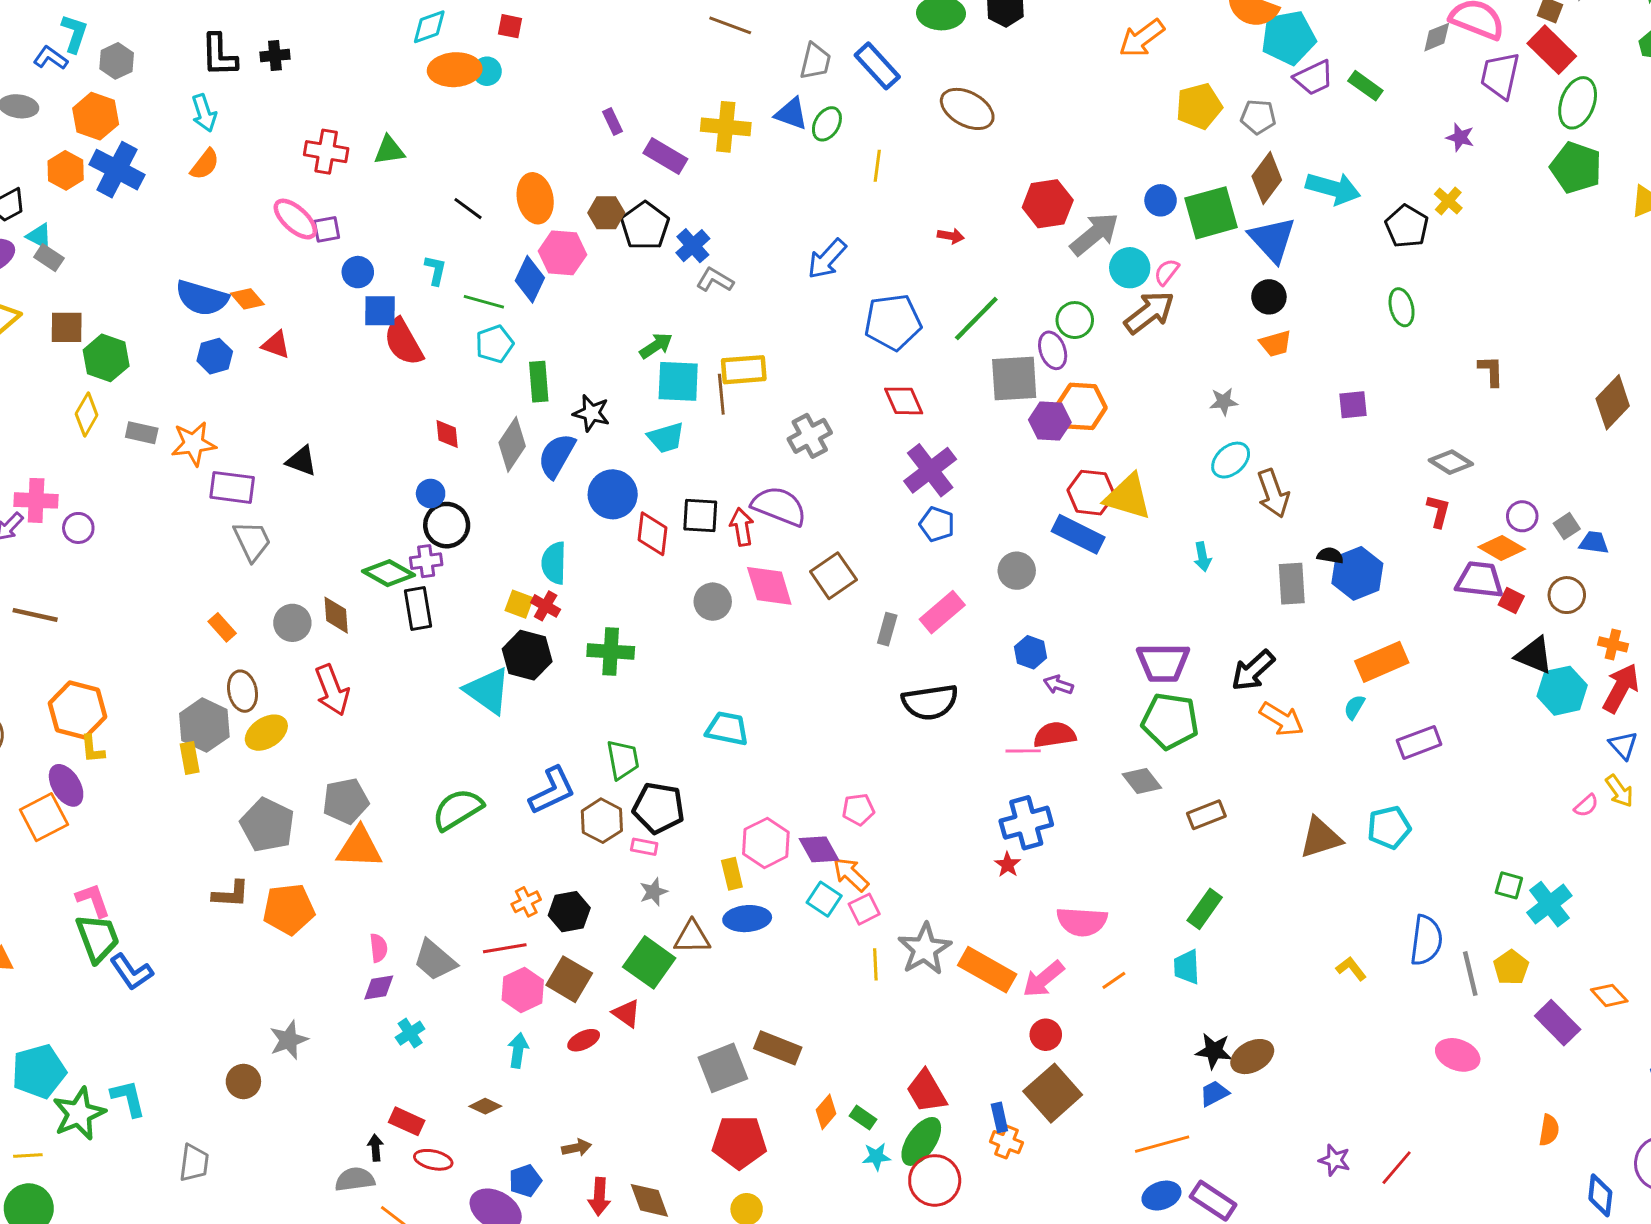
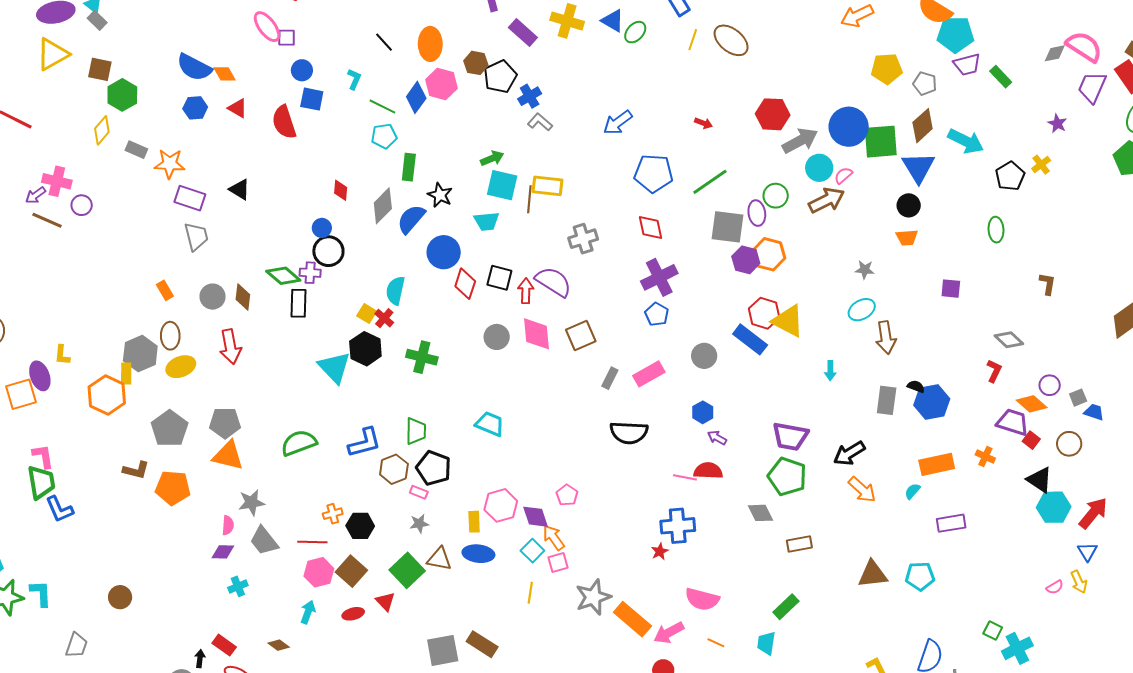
yellow line: (877, 166) -> (693, 40), moved
blue circle: (1161, 200) -> (849, 127), size x1.8
red semicircle: (403, 342) -> (284, 122), moved
brown line: (35, 615) -> (47, 220), moved
orange cross: (1613, 644) -> (985, 457), moved
orange hexagon: (77, 710) -> (107, 395), moved
pink pentagon: (858, 809) -> (567, 495), turned 30
yellow line: (875, 964) -> (530, 593), moved
orange line: (1114, 980) -> (716, 643), turned 48
gray star: (289, 1040) -> (251, 503), moved

